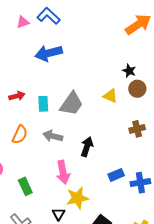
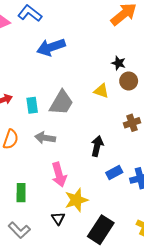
blue arrow: (49, 53) -> (51, 47), moved
black arrow: (87, 147) -> (97, 146), moved
green rectangle: (25, 186) -> (21, 193), turned 30

